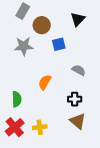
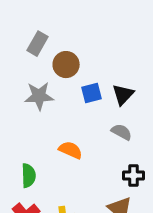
black triangle: (78, 19) -> (123, 95), moved
orange semicircle: (45, 82) -> (71, 150), turned 84
black cross: (75, 99) -> (134, 176), moved

